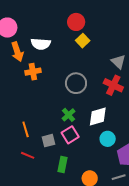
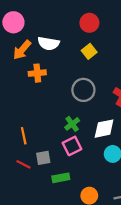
yellow square: (83, 41) -> (89, 51), moved
orange arrow: (17, 52) -> (22, 50), turned 54
gray square: (49, 141) -> (43, 158), moved
green rectangle: (62, 165) -> (61, 178), turned 63

